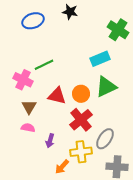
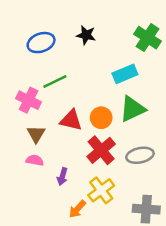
black star: (70, 12) -> (86, 35), moved
blue ellipse: (33, 21) -> (41, 43), moved
gray ellipse: (105, 139) -> (140, 155), moved, turned 45
yellow cross: (81, 152) -> (101, 190), turned -30

